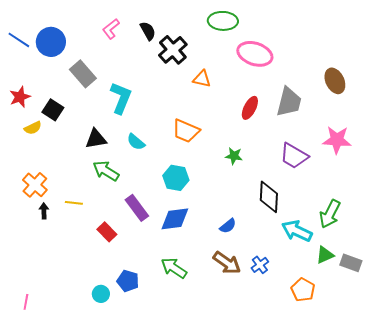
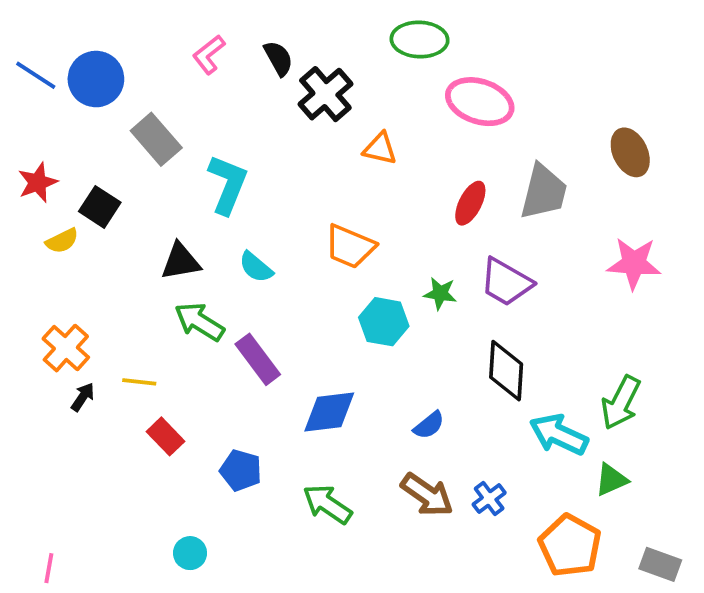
purple trapezoid: (294, 156) -> (506, 282), moved
cyan hexagon: (176, 178) -> (384, 322), moved
purple rectangle: (137, 208) -> (258, 359), moved
black arrow: (44, 211) -> (83, 397), turned 35
red rectangle: (107, 232) -> (166, 436), moved
gray rectangle: (351, 263) -> (660, 564), moved
blue pentagon: (128, 281) -> (241, 470), moved
orange pentagon: (303, 290) -> (570, 546), size x1.4

